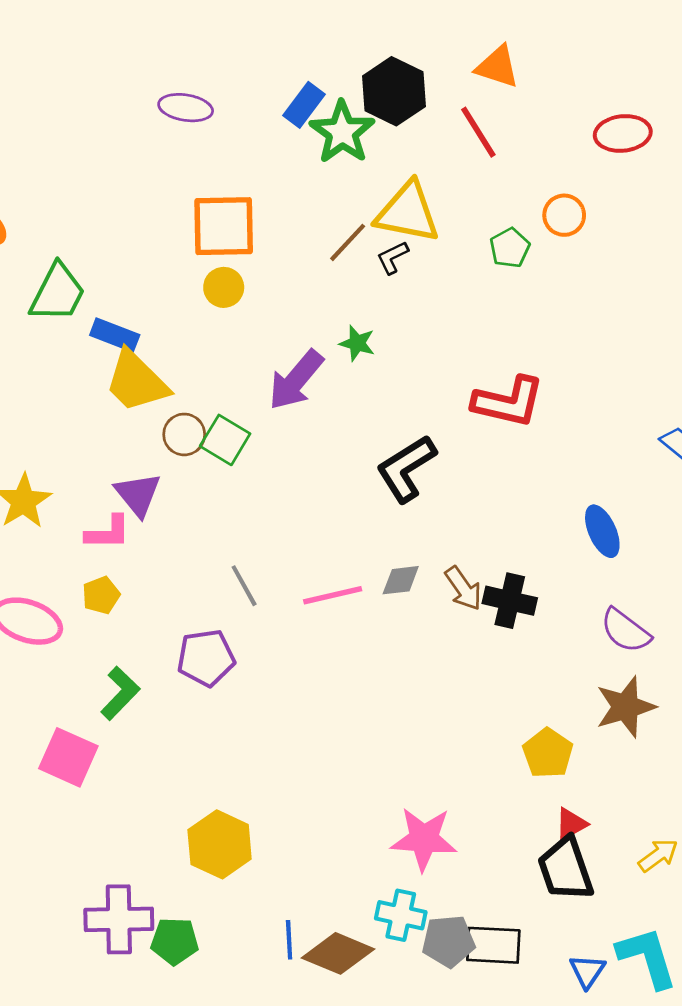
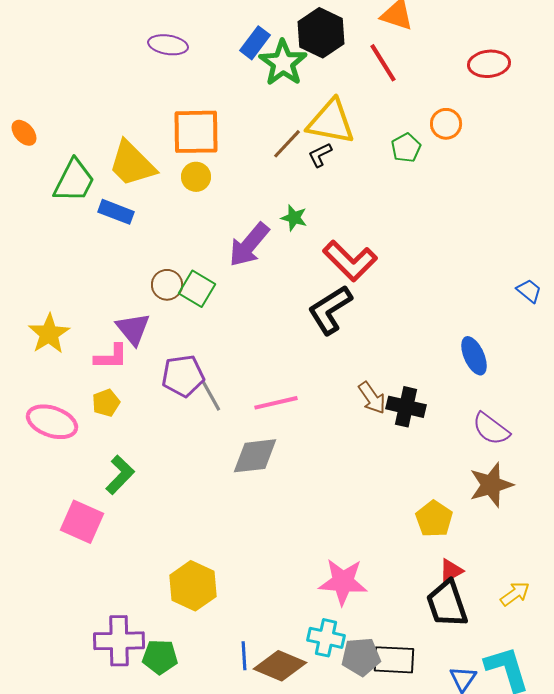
yellow trapezoid: (137, 381) -> (132, 164), moved
red L-shape: (508, 402) -> (350, 261), moved, turned 32
gray diamond: (401, 580) -> (255, 456), moved, size x1.6
purple pentagon: (206, 658) -> (183, 376), moved

